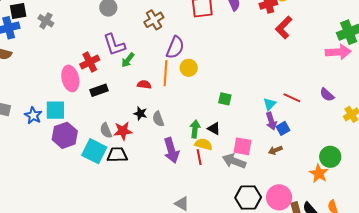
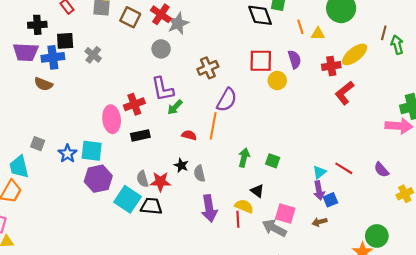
yellow circle: (189, 68) -> (277, 81), moved
green arrow: (195, 129) -> (244, 158), moved

